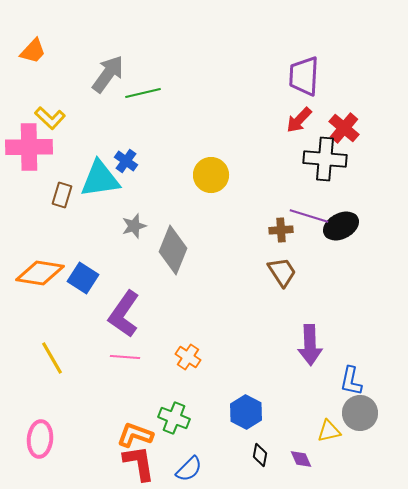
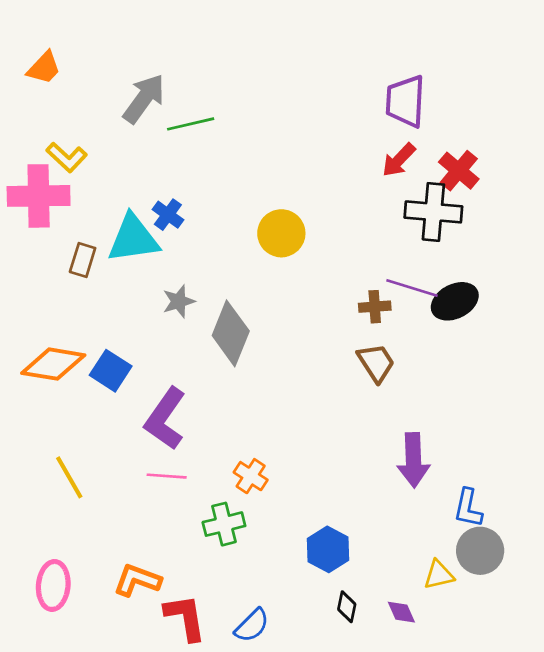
green cross: (174, 418) -> (224, 524), moved, turned -36
orange L-shape: (135, 435) -> (137, 580), moved

